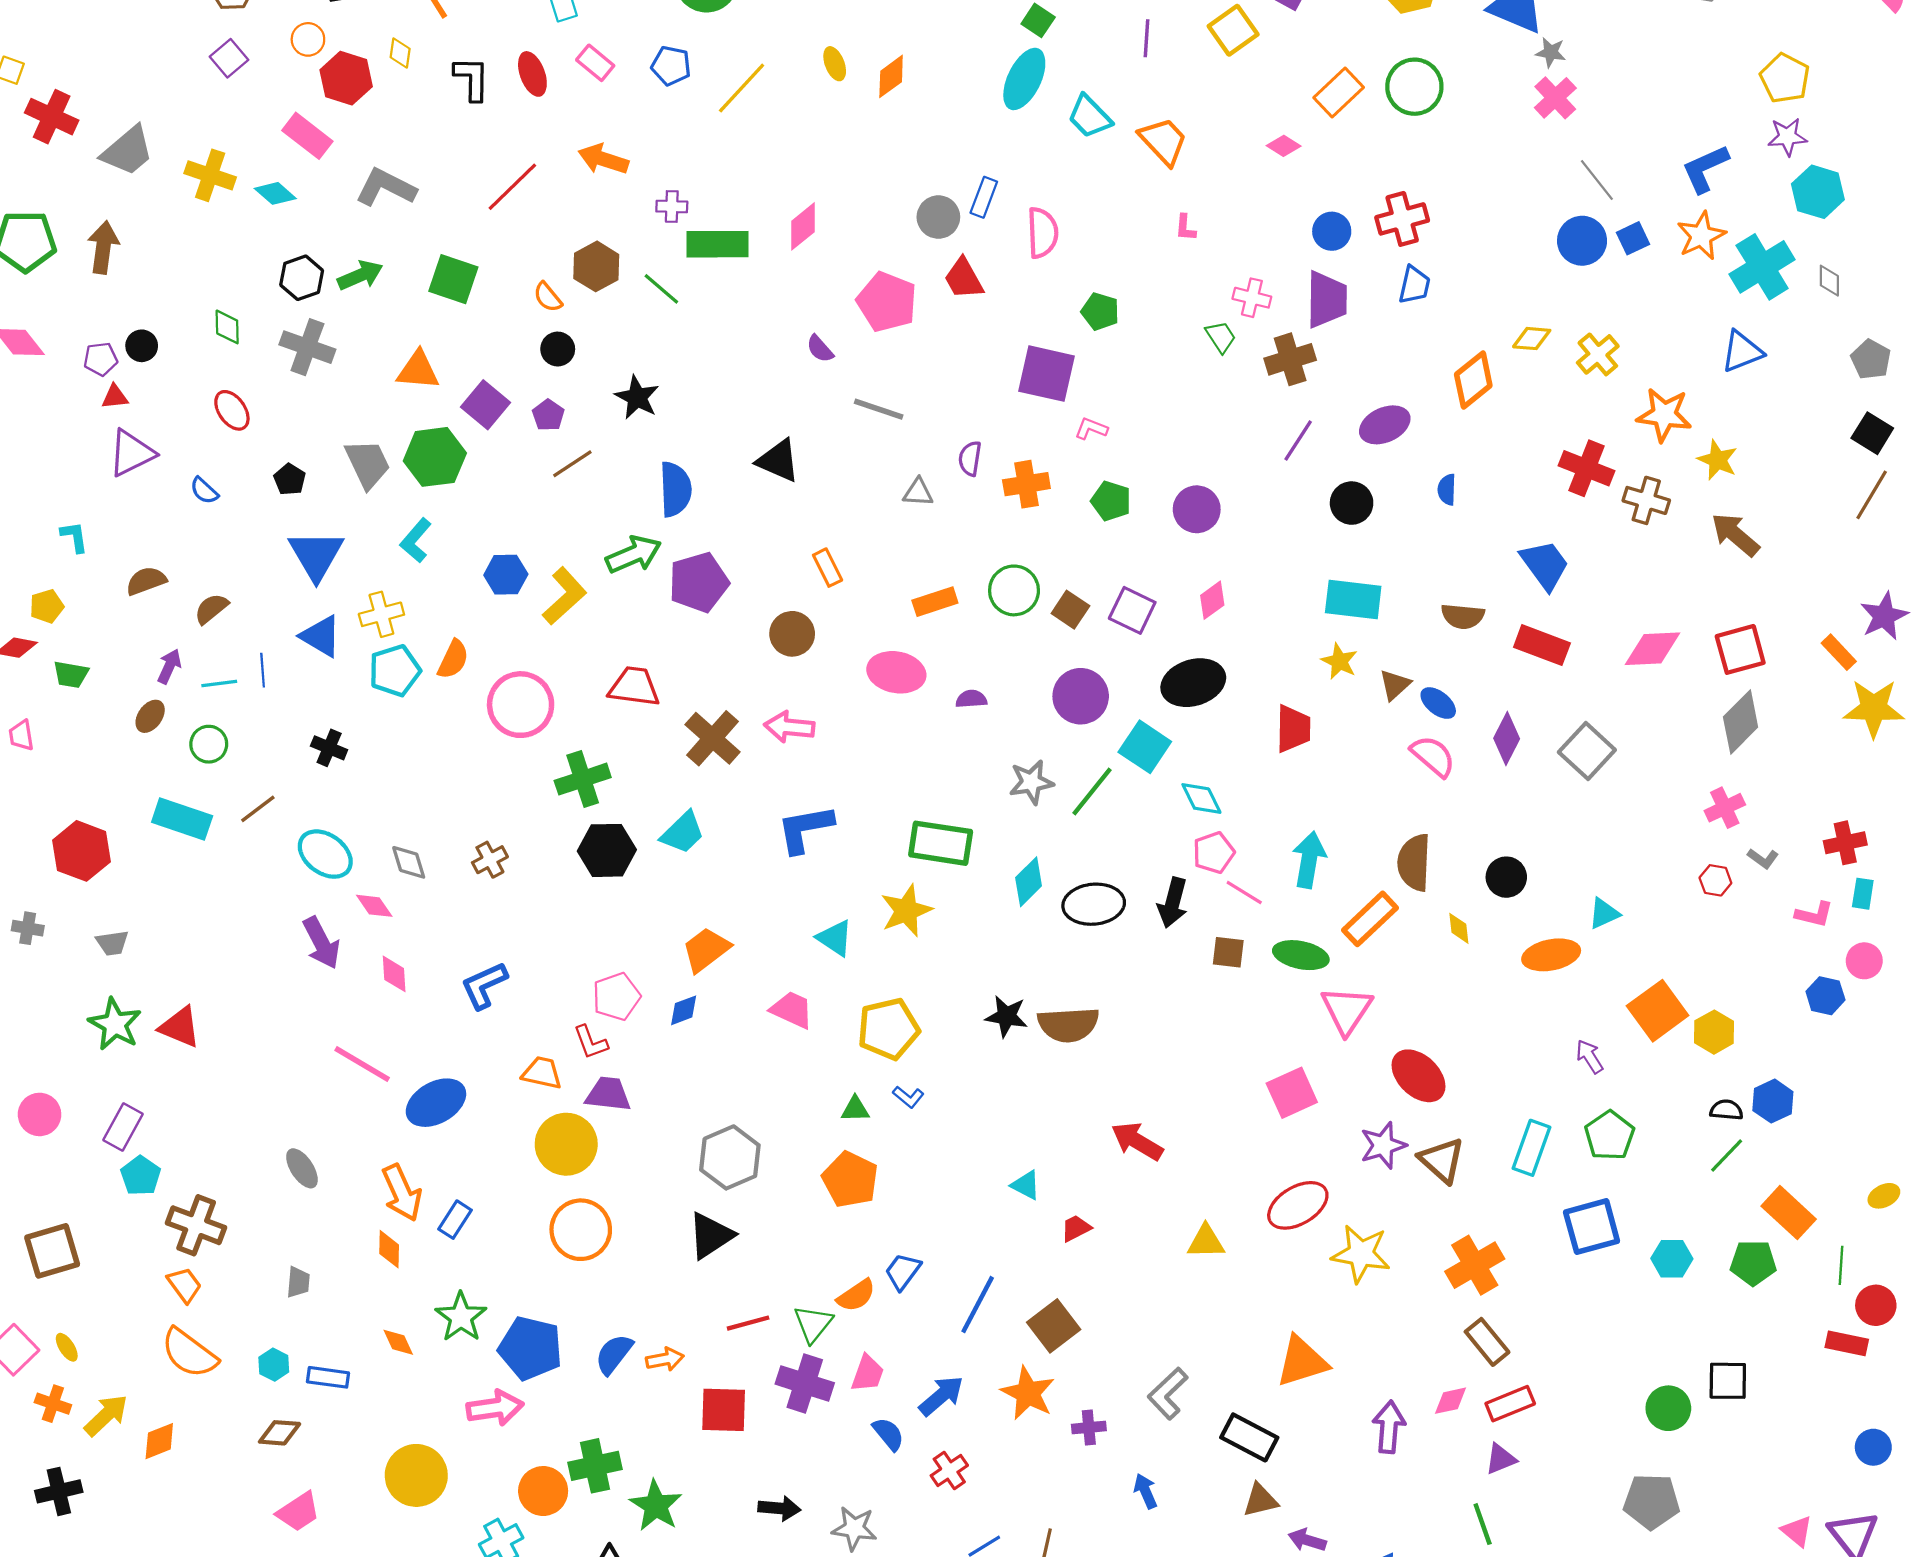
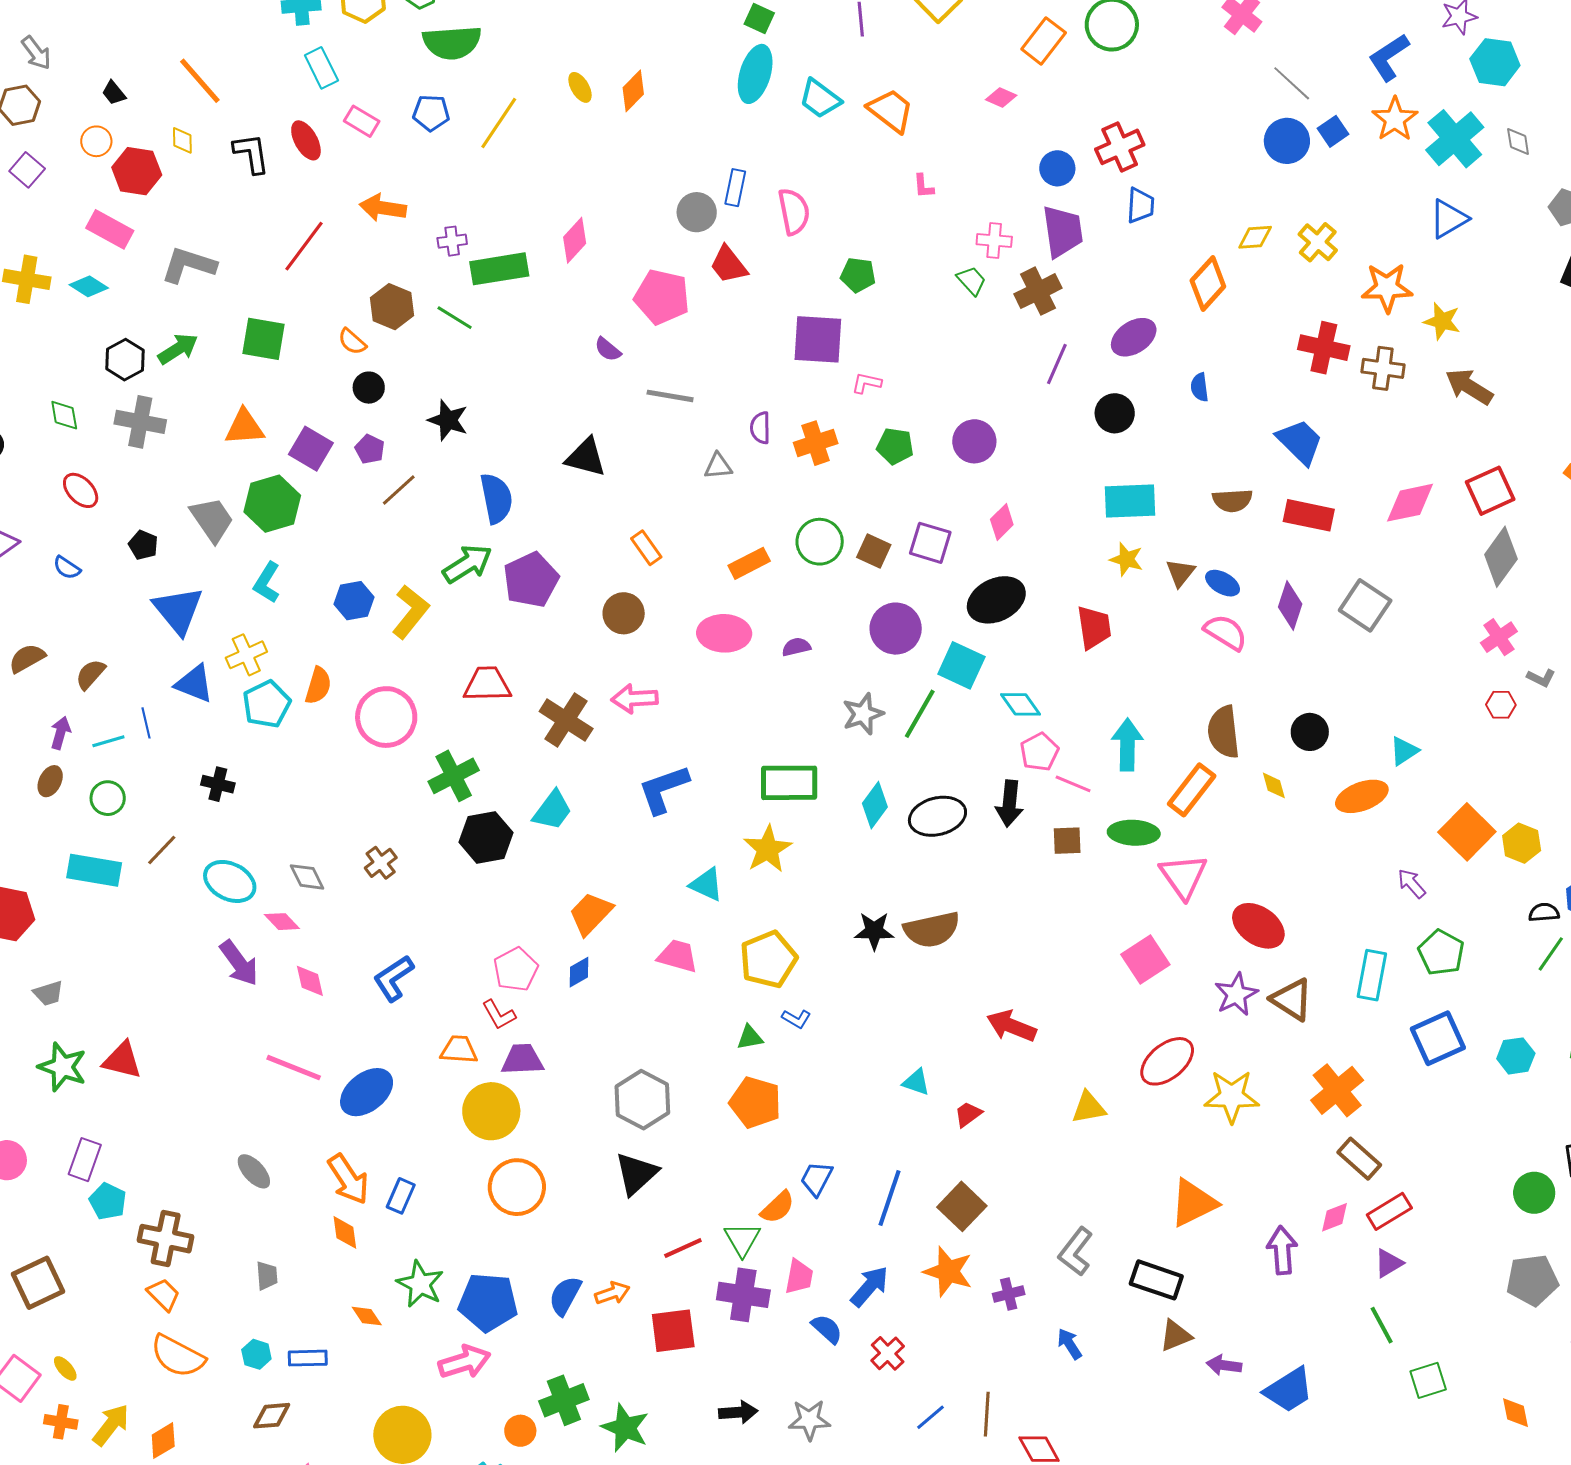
orange circle: (543, 1491) -> (520, 1431), size x0.7

